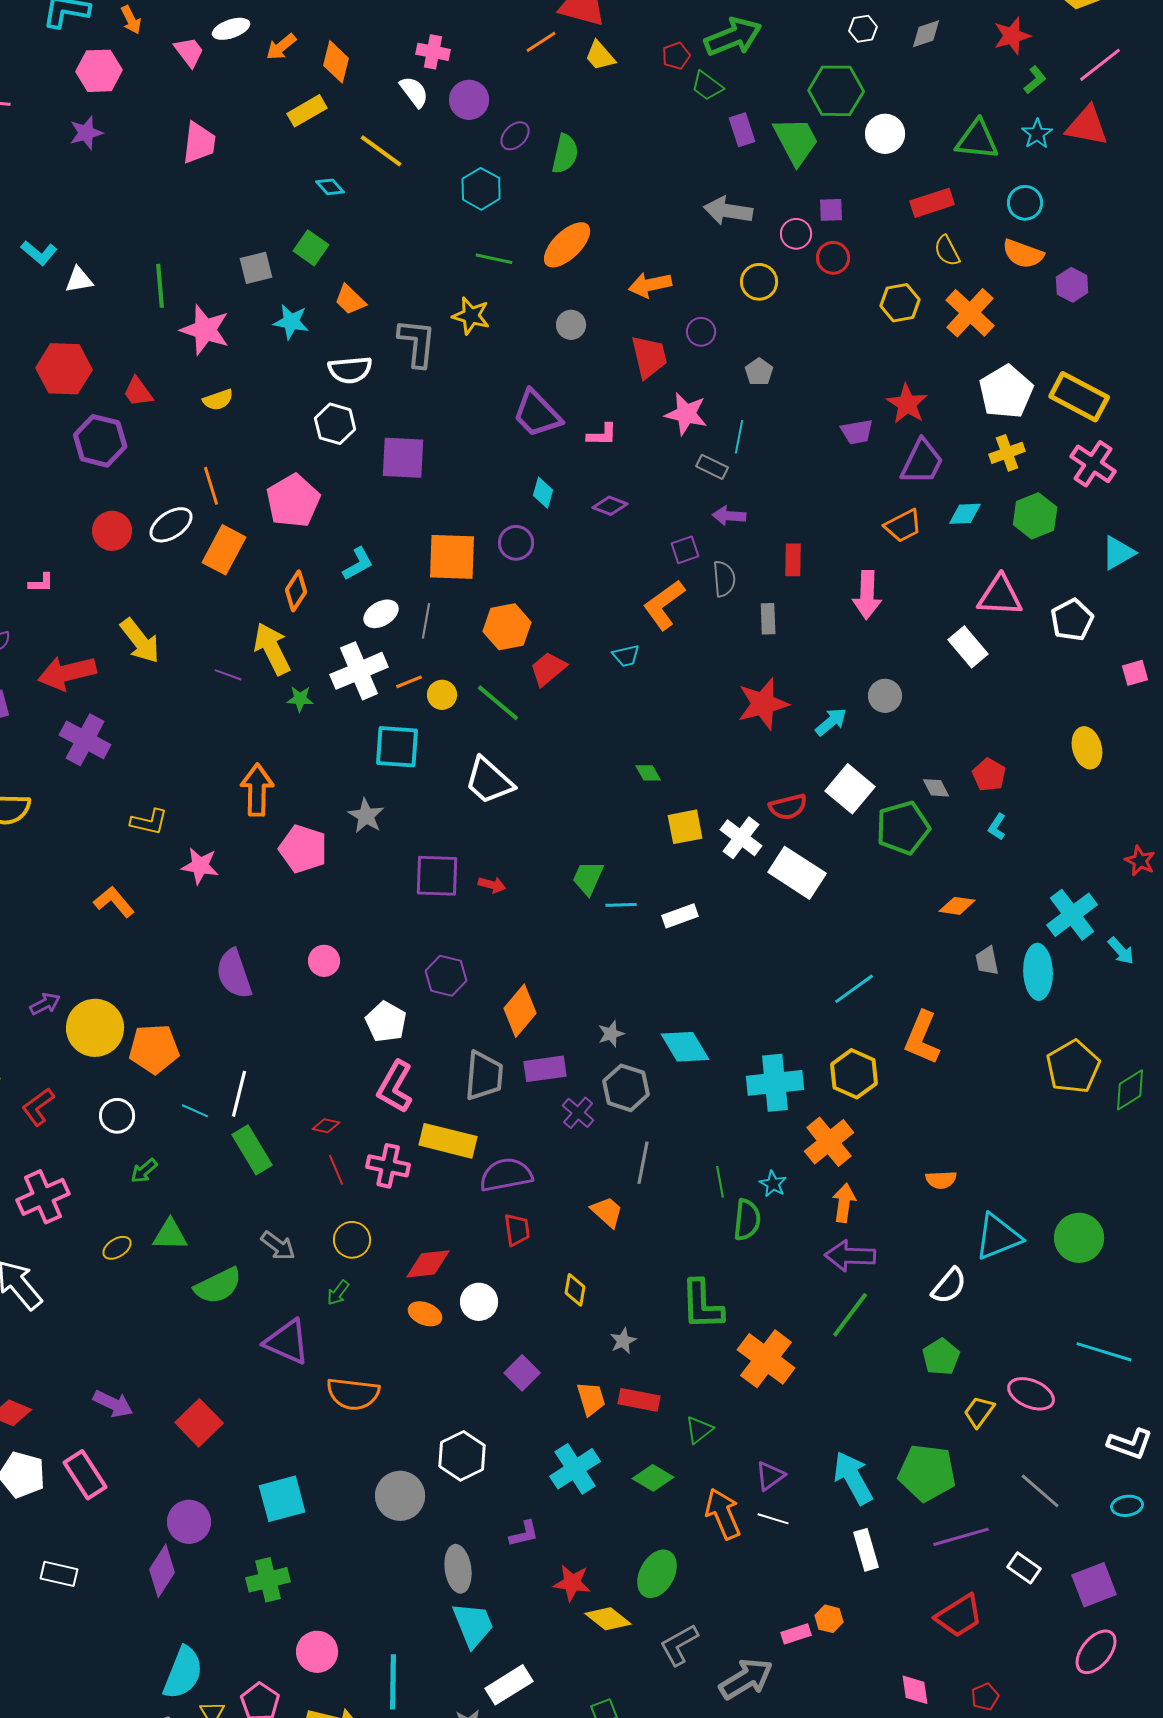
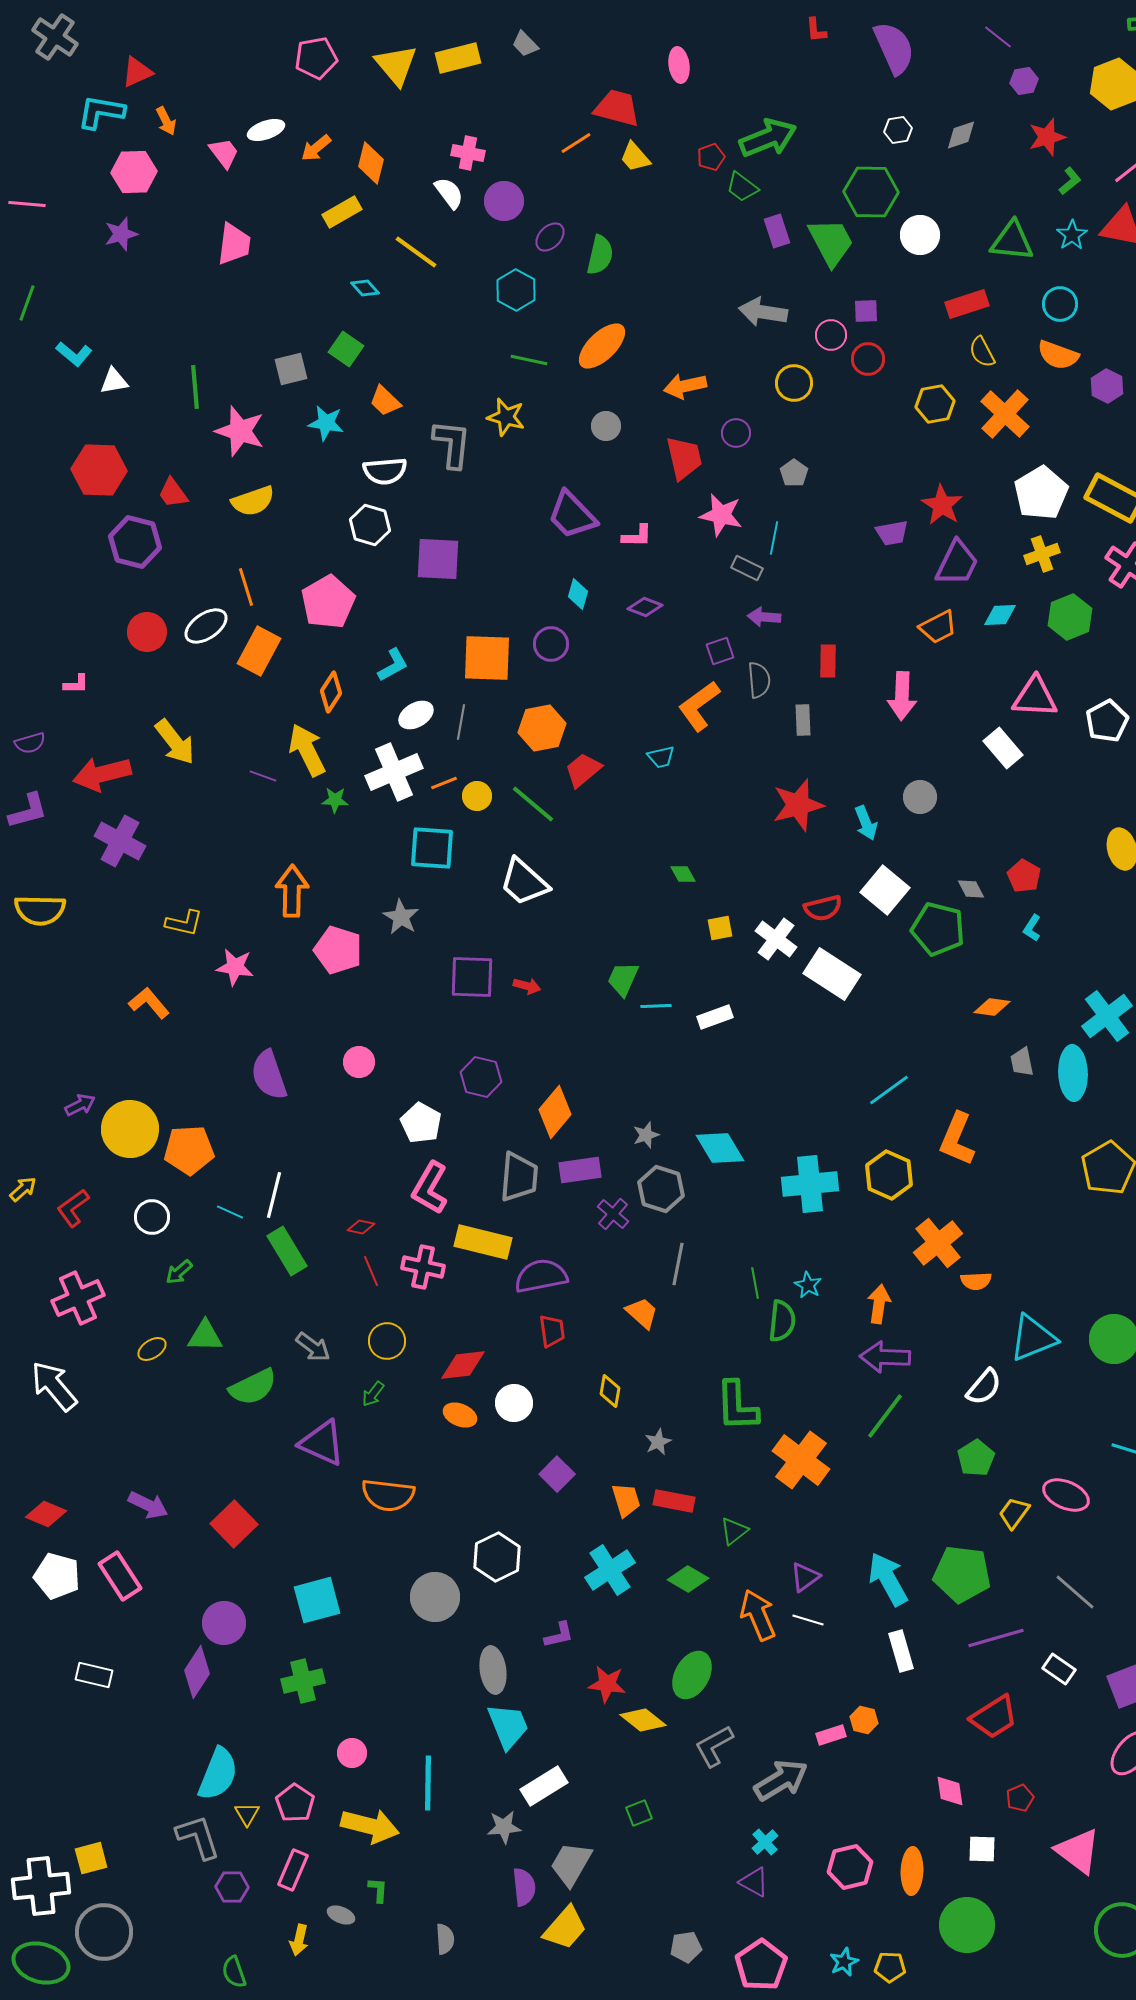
yellow semicircle: (218, 400) -> (253, 501), size x1.4
cyan arrow: (831, 722) -> (866, 823), turned 108
yellow square: (685, 827) -> (720, 928), size x0.7
green pentagon: (903, 828) -> (938, 929), turned 30
orange cross: (829, 1142) -> (938, 1243), moved
pink circle: (317, 1652) -> (352, 1753), size x0.7

